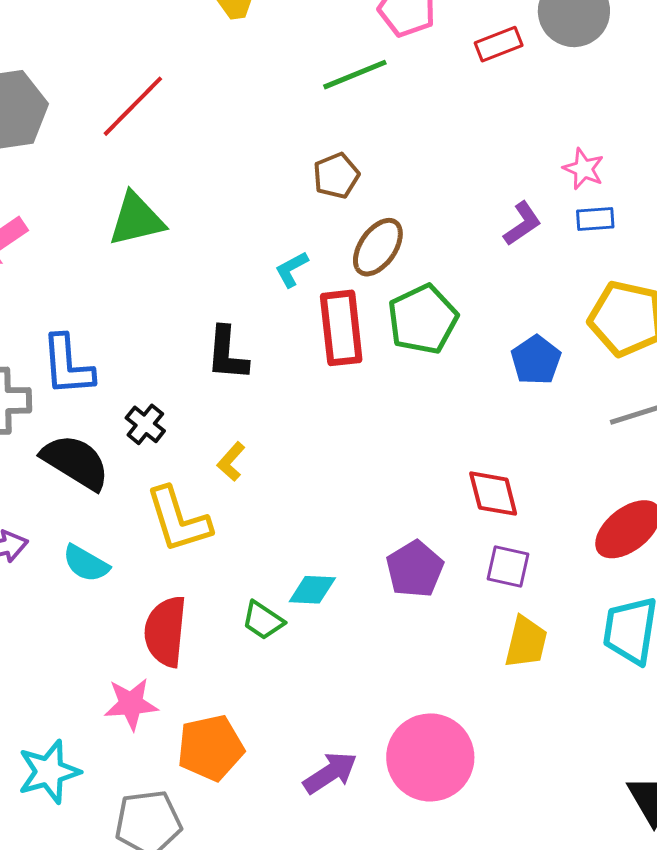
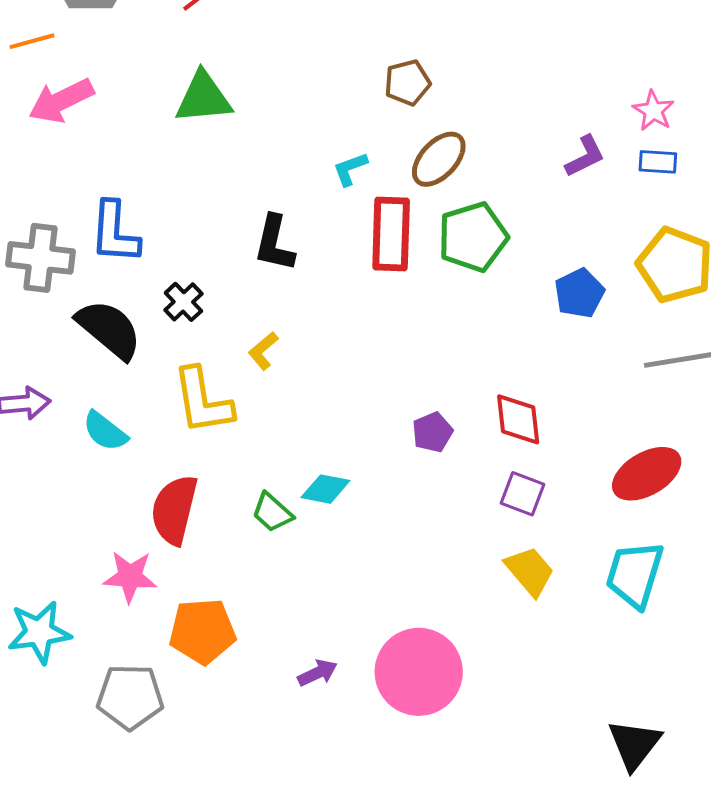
purple pentagon: (415, 569) -> (432, 432), moved, size x0.7
yellow trapezoid: (526, 642) -> (530, 571), turned -62
purple arrow: (330, 773) -> (318, 673), size x0.7

